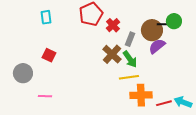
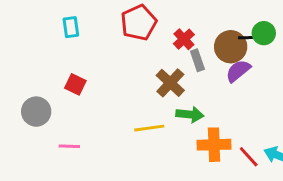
red cross: (113, 25) -> (184, 39), moved
gray rectangle: (130, 39) -> (197, 60), turned -40
green arrow: (130, 59) -> (190, 115), moved, turned -48
yellow line: (129, 77) -> (149, 128), moved
red line: (164, 103) -> (249, 157), turned 63

